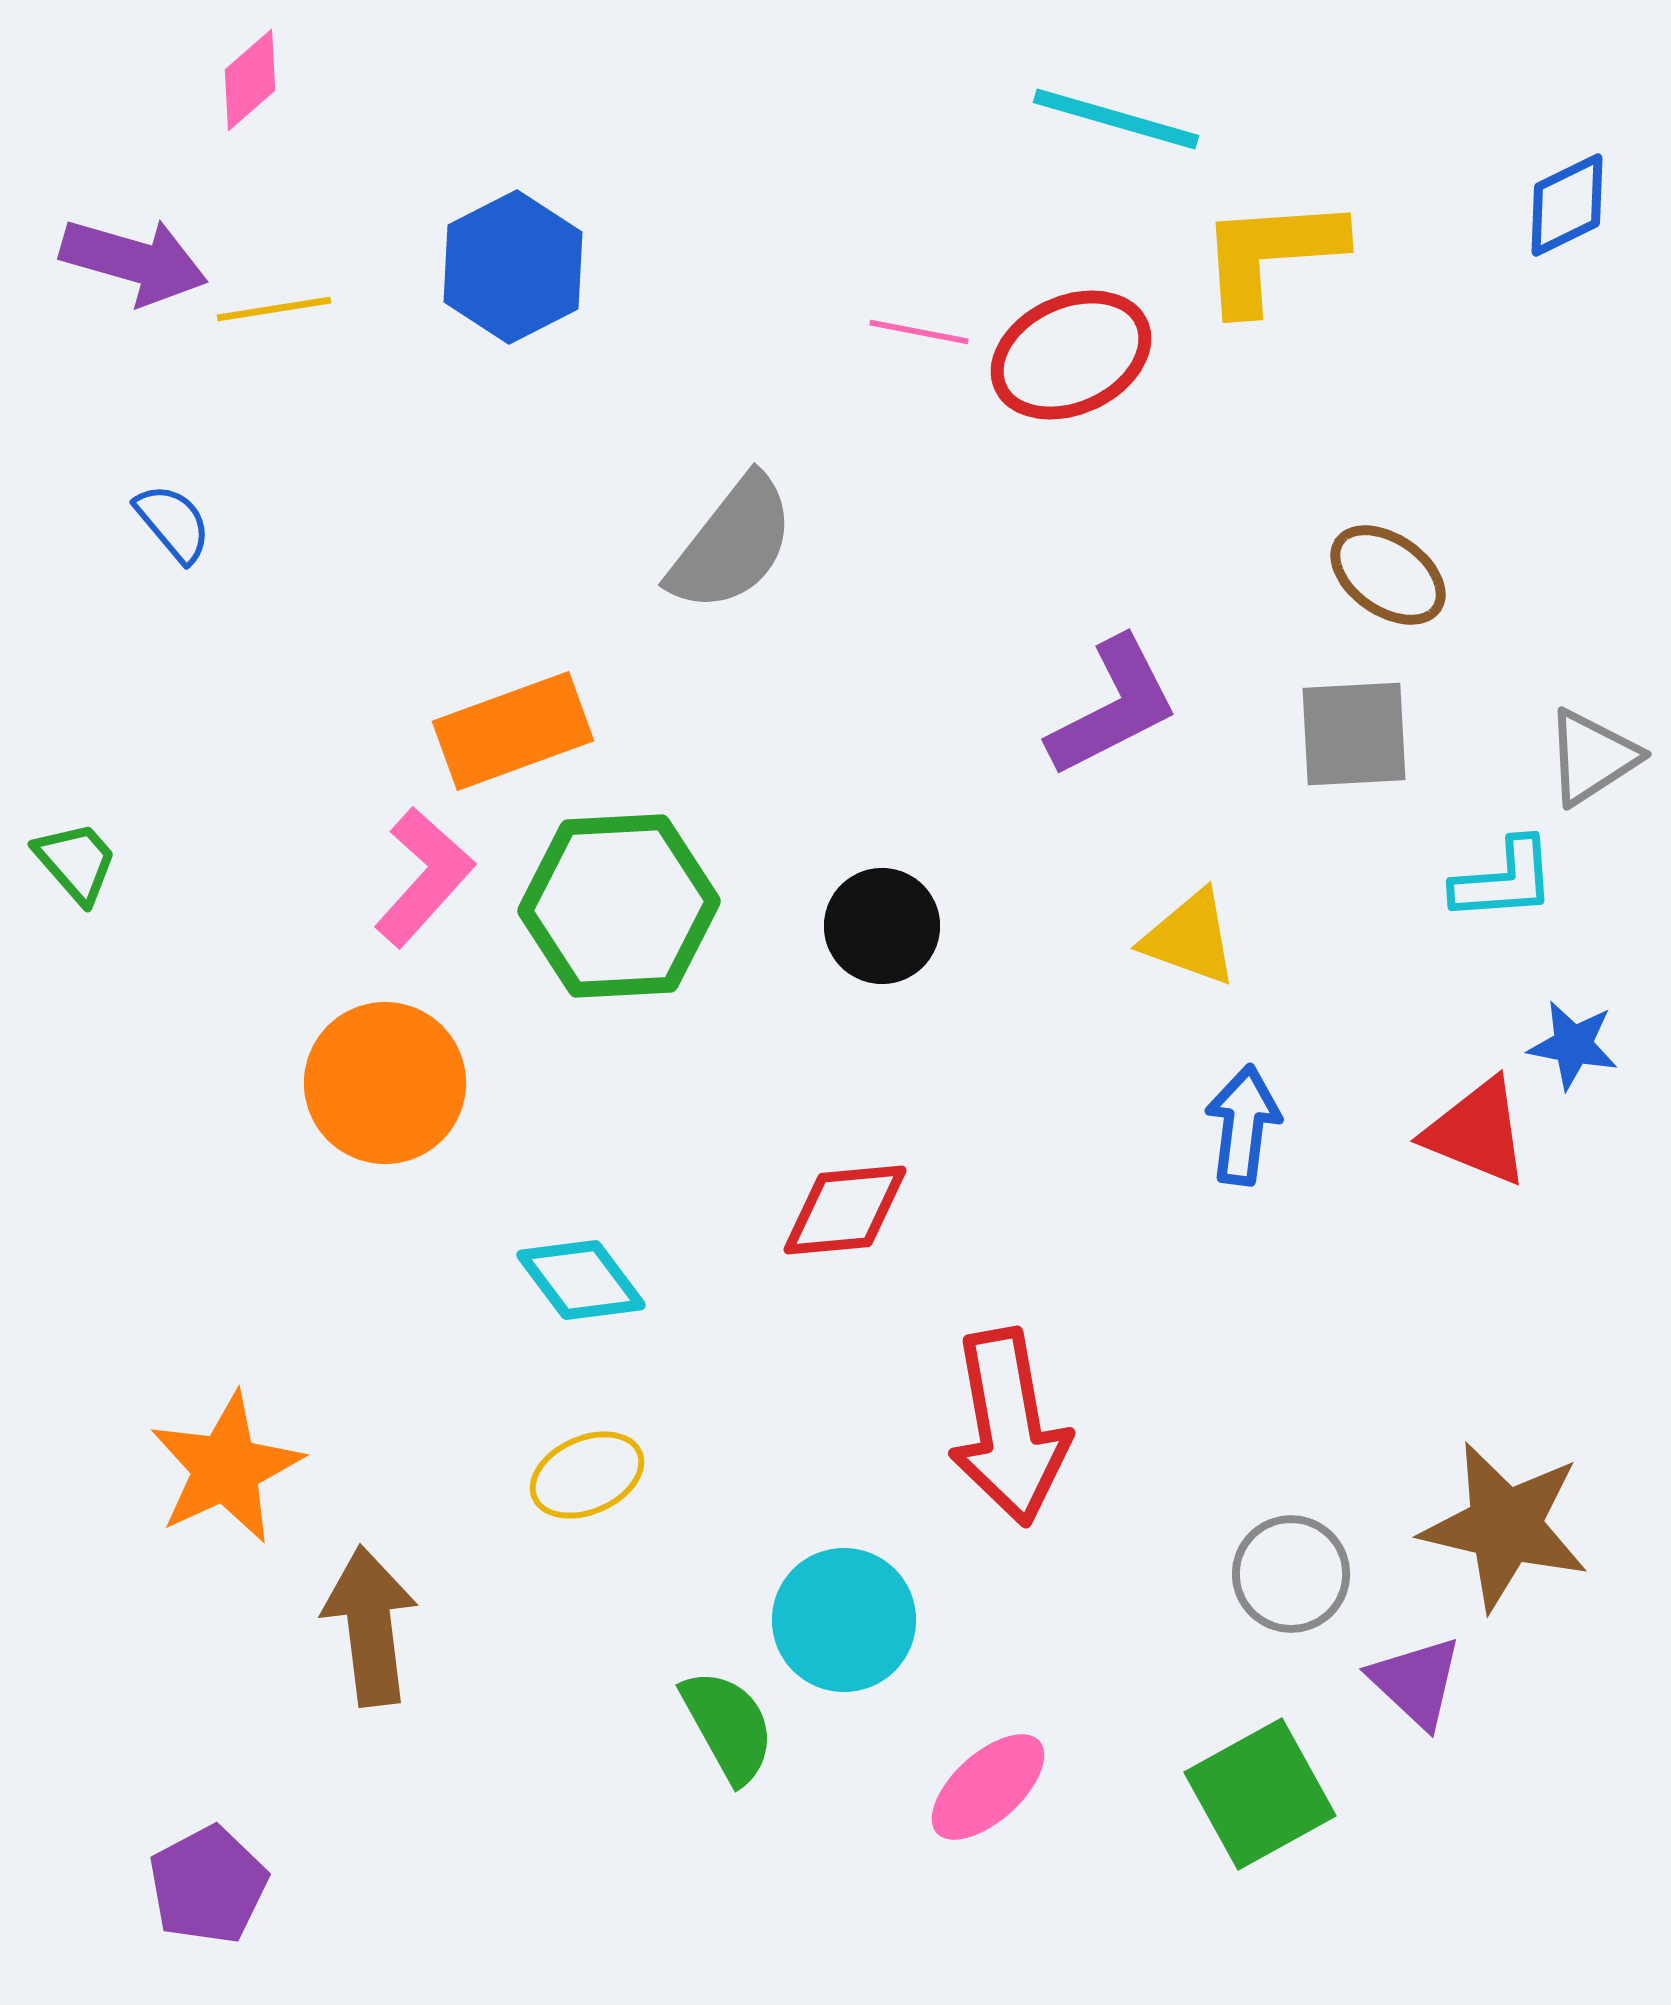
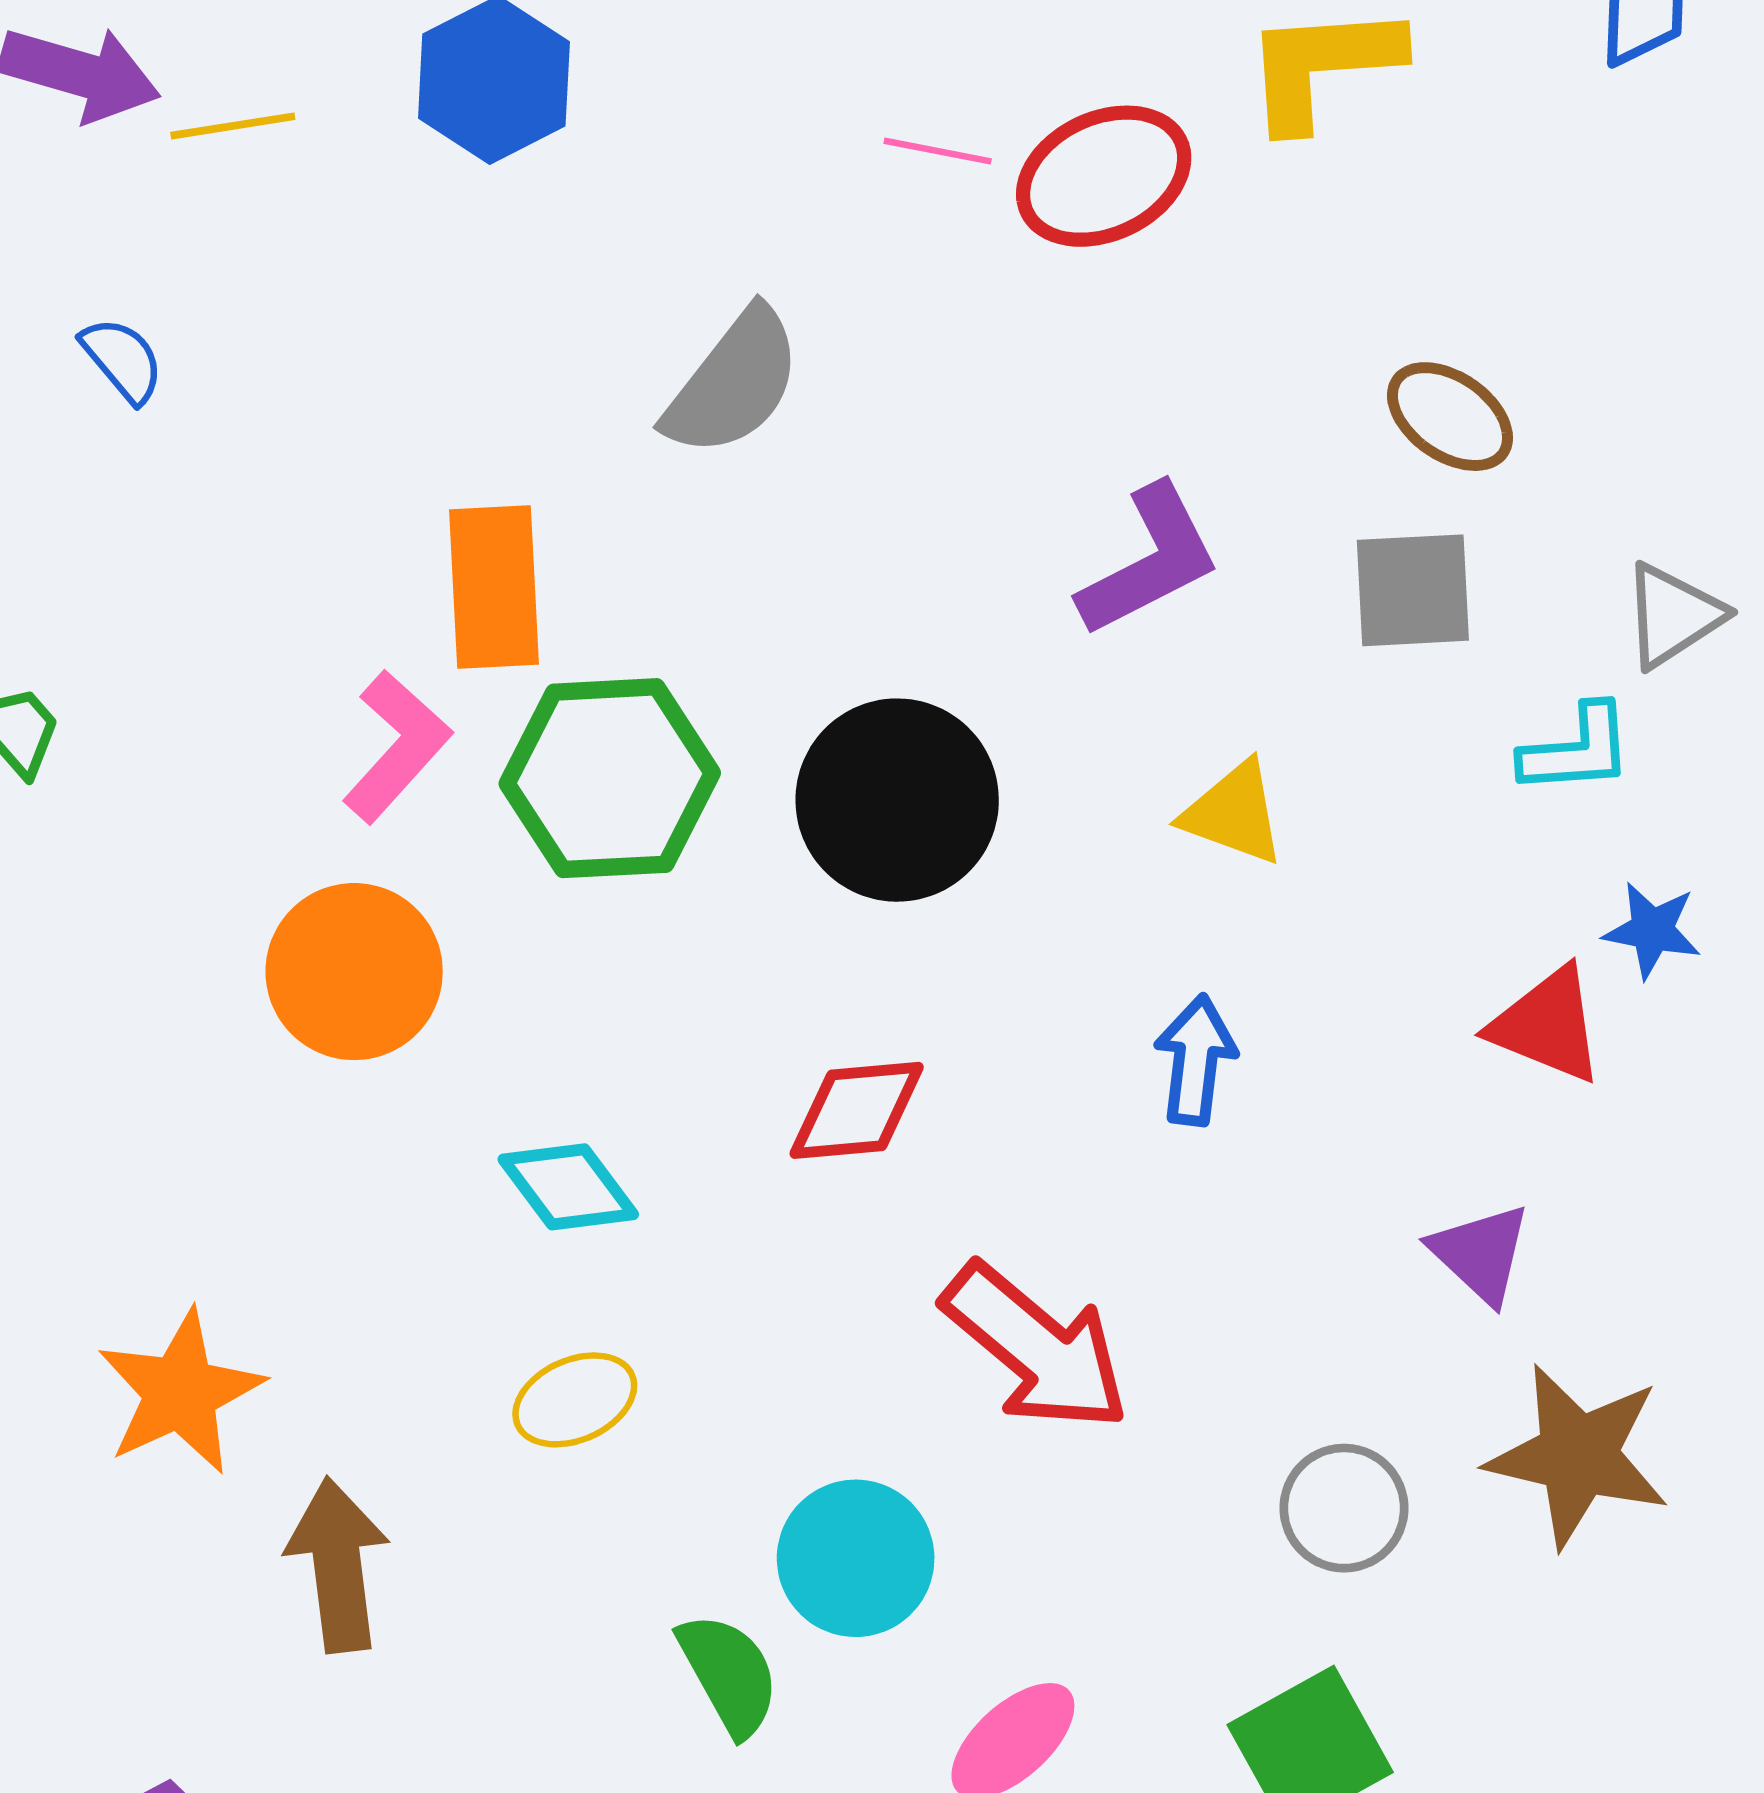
orange rectangle: (513, 731) -> (494, 587), turned -73
black circle: (882, 926) -> (897, 800), size x1.6
blue arrow: (1243, 1125) -> (1195, 1060), moved
red arrow: (1009, 1427) -> (1036, 1347), turned -40
purple triangle: (1416, 1682) -> (1481, 1253), moved

